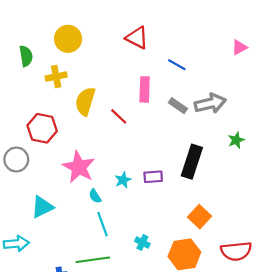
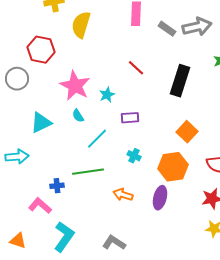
red line: (119, 116) -> (136, 68), moved
purple rectangle: (153, 177) -> (130, 118), moved
cyan star: (123, 180) -> (107, 95), moved
cyan semicircle: (95, 196) -> (78, 116), moved
cyan line: (102, 224) -> (97, 139), turned 65

